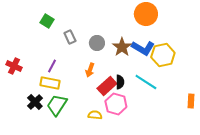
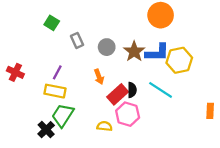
blue L-shape: (143, 48) -> (157, 53), turned -30
orange arrow: (90, 70) -> (99, 77), turned -40
black cross: (35, 102) -> (46, 130), moved

